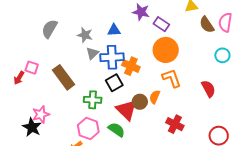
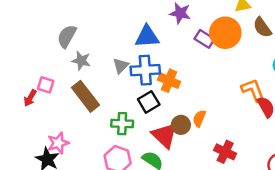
purple rectangle: (161, 24) -> (204, 39), moved
blue triangle: (114, 30) -> (147, 36), size x1.5
gray star: (85, 35) -> (81, 61), moved
orange circle: (166, 50) -> (225, 33), moved
orange L-shape: (172, 78) -> (253, 90), moved

